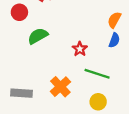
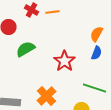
red star: (80, 49) -> (64, 61), size x1.5
green line: (97, 74) -> (94, 88), moved

